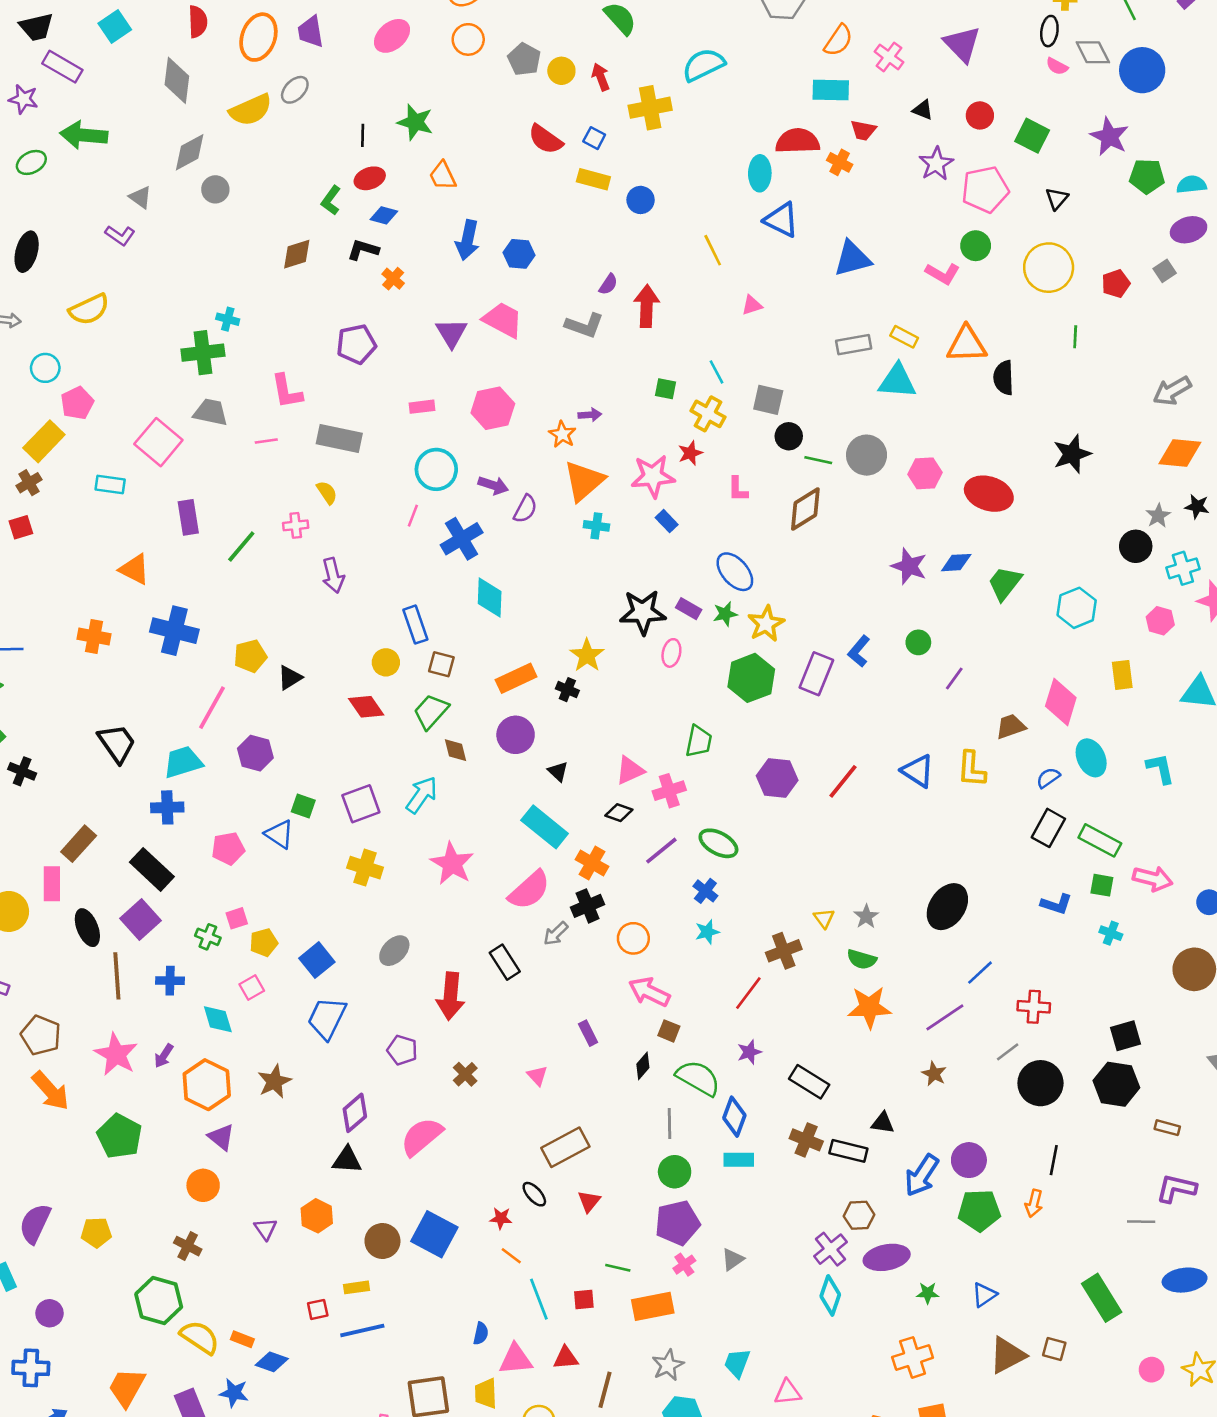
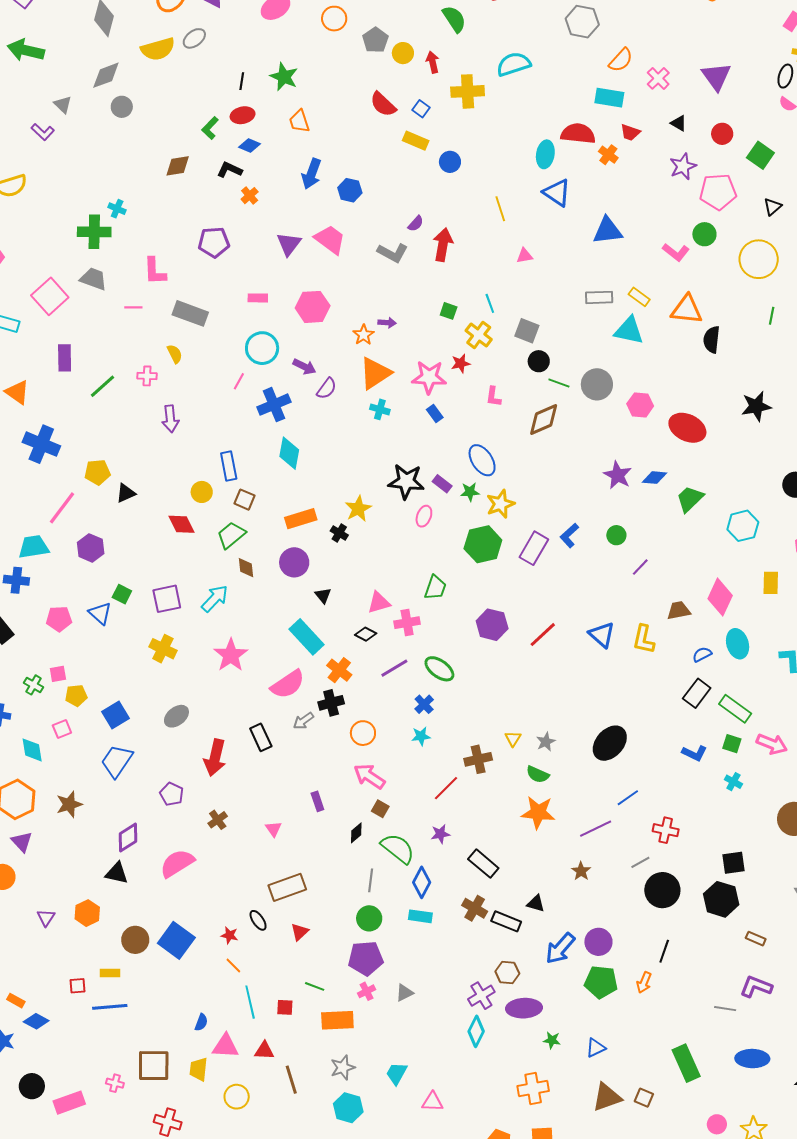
brown line: (605, 1390) -> (291, 1080), turned -40

